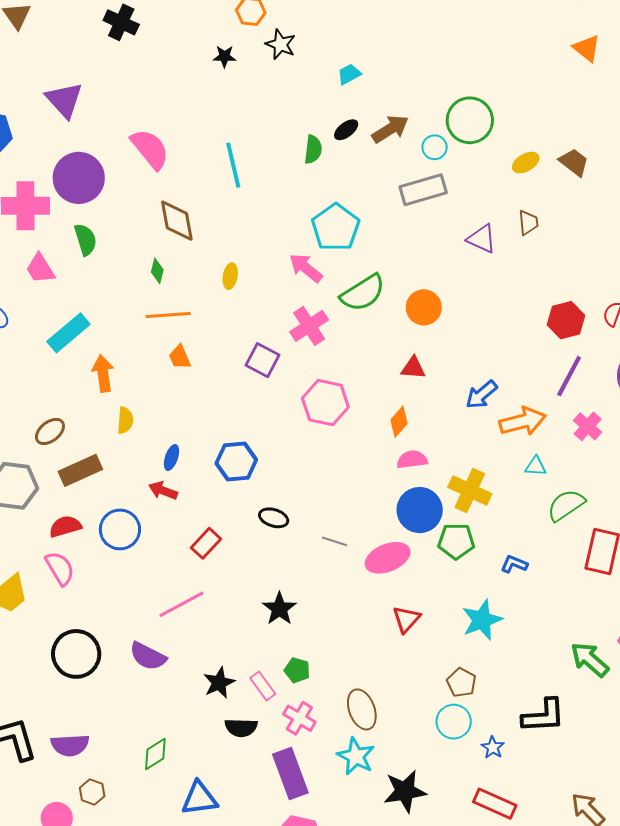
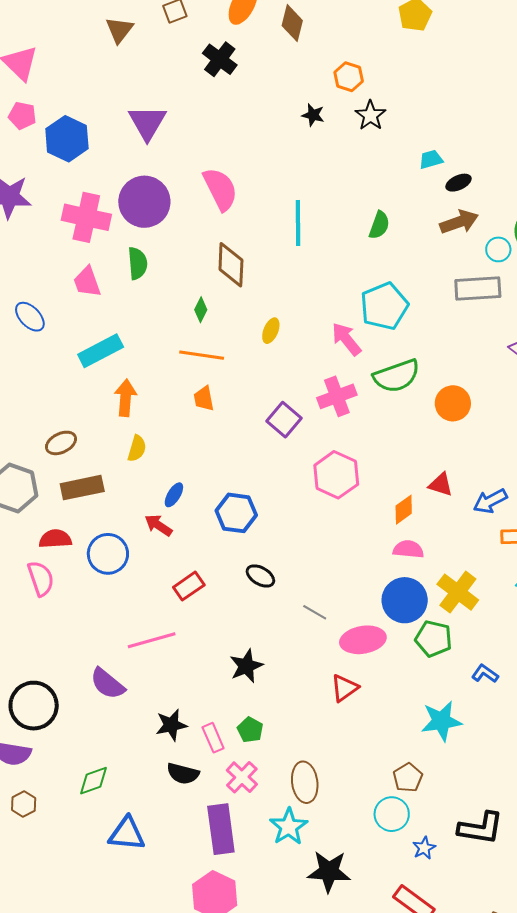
black ellipse: (346, 130) -> (459, 183), moved
red triangle: (413, 368) -> (441, 485), moved
red triangle: (406, 619) -> (344, 688), moved
black circle: (76, 654) -> (34, 706), moved

